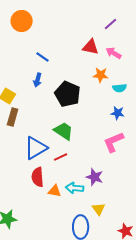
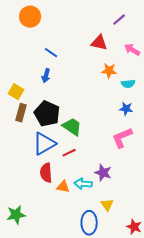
pink arrow: (114, 53) -> (132, 50), moved
black pentagon: (68, 94) -> (47, 114), moved

